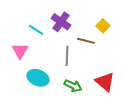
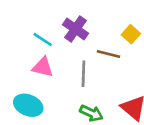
pink triangle: (20, 51) -> (43, 67), moved, turned -48
cyan ellipse: (38, 78) -> (28, 105), moved

